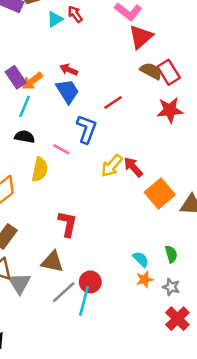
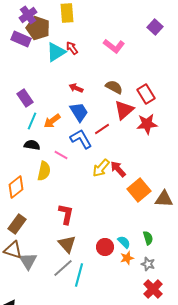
cyan triangle: (55, 19) -> (56, 52), size x1.5
red triangle: (141, 37) -> (124, 110), moved
red arrow: (69, 70) -> (76, 88), moved
brown semicircle: (151, 71) -> (114, 87), moved
orange arrow: (32, 81) -> (52, 121), moved
blue trapezoid: (68, 91) -> (79, 112), moved
red line: (113, 103) -> (102, 129), moved
blue L-shape: (86, 129) -> (81, 139), turned -50
brown triangle: (52, 262) -> (67, 244), moved, turned 36
red circle: (90, 282) -> (105, 247), moved

